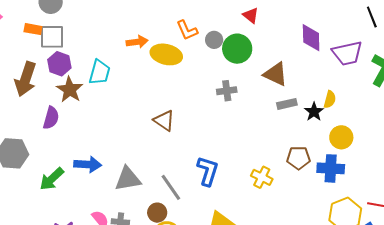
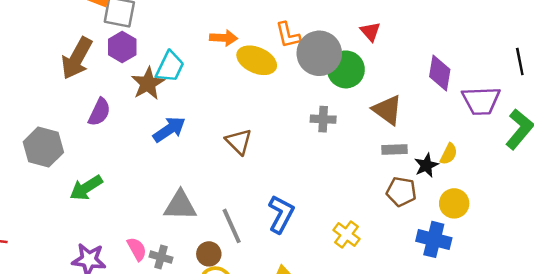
gray circle: (214, 40) -> (319, 53), size x2.0
brown star: (70, 90) -> (148, 83), moved
brown pentagon: (299, 158) -> (401, 192), moved
blue arrow: (88, 164) -> (169, 129), moved, turned -48

